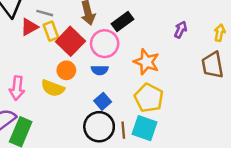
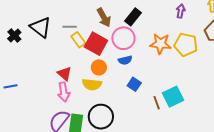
red triangle: (29, 27) -> (64, 74), moved, turned -35
yellow pentagon: (149, 98) -> (186, 45), moved
black circle: (99, 127) -> (101, 117), moved
cyan square: (145, 128) -> (173, 97), turned -30

